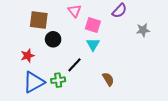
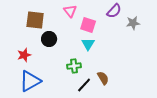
gray star: (143, 30) -> (133, 23), moved
black line: (75, 65) -> (84, 85), moved
green cross: (58, 80) -> (74, 66), moved

